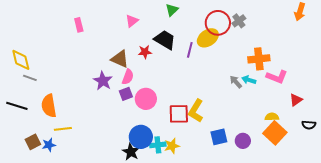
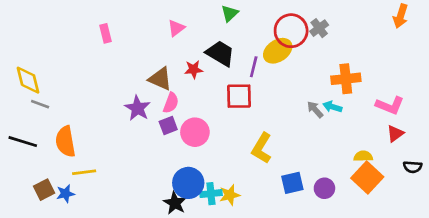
pink L-shape: (277, 77) -> (390, 105), moved
red square: (179, 114) -> (239, 96), moved

